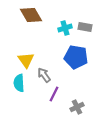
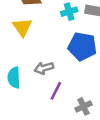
yellow triangle: (26, 60) -> (22, 27), moved
gray arrow: (44, 75) -> (44, 68), turned -70

